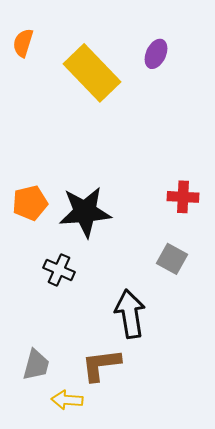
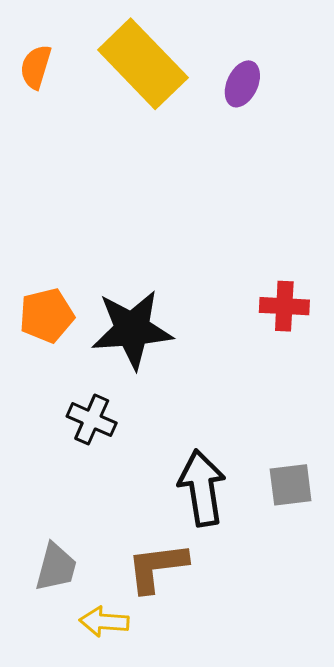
yellow rectangle: (92, 73) -> (143, 64), moved
gray square: (172, 259) -> (291, 485), moved, turned -36

